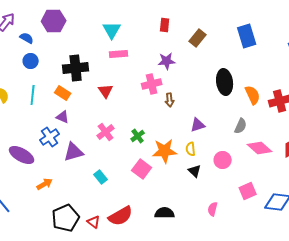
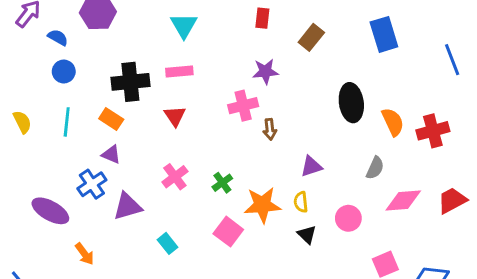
pink rectangle: (119, 54) -> (179, 72), moved
pink diamond: (260, 148) -> (403, 200), turned -45
orange arrow: (45, 184) -> (84, 254), turned 84

